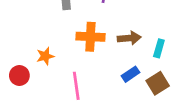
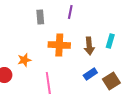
brown arrow: (129, 38) -> (89, 46), turned 90
cyan rectangle: (159, 48) -> (110, 41), moved

